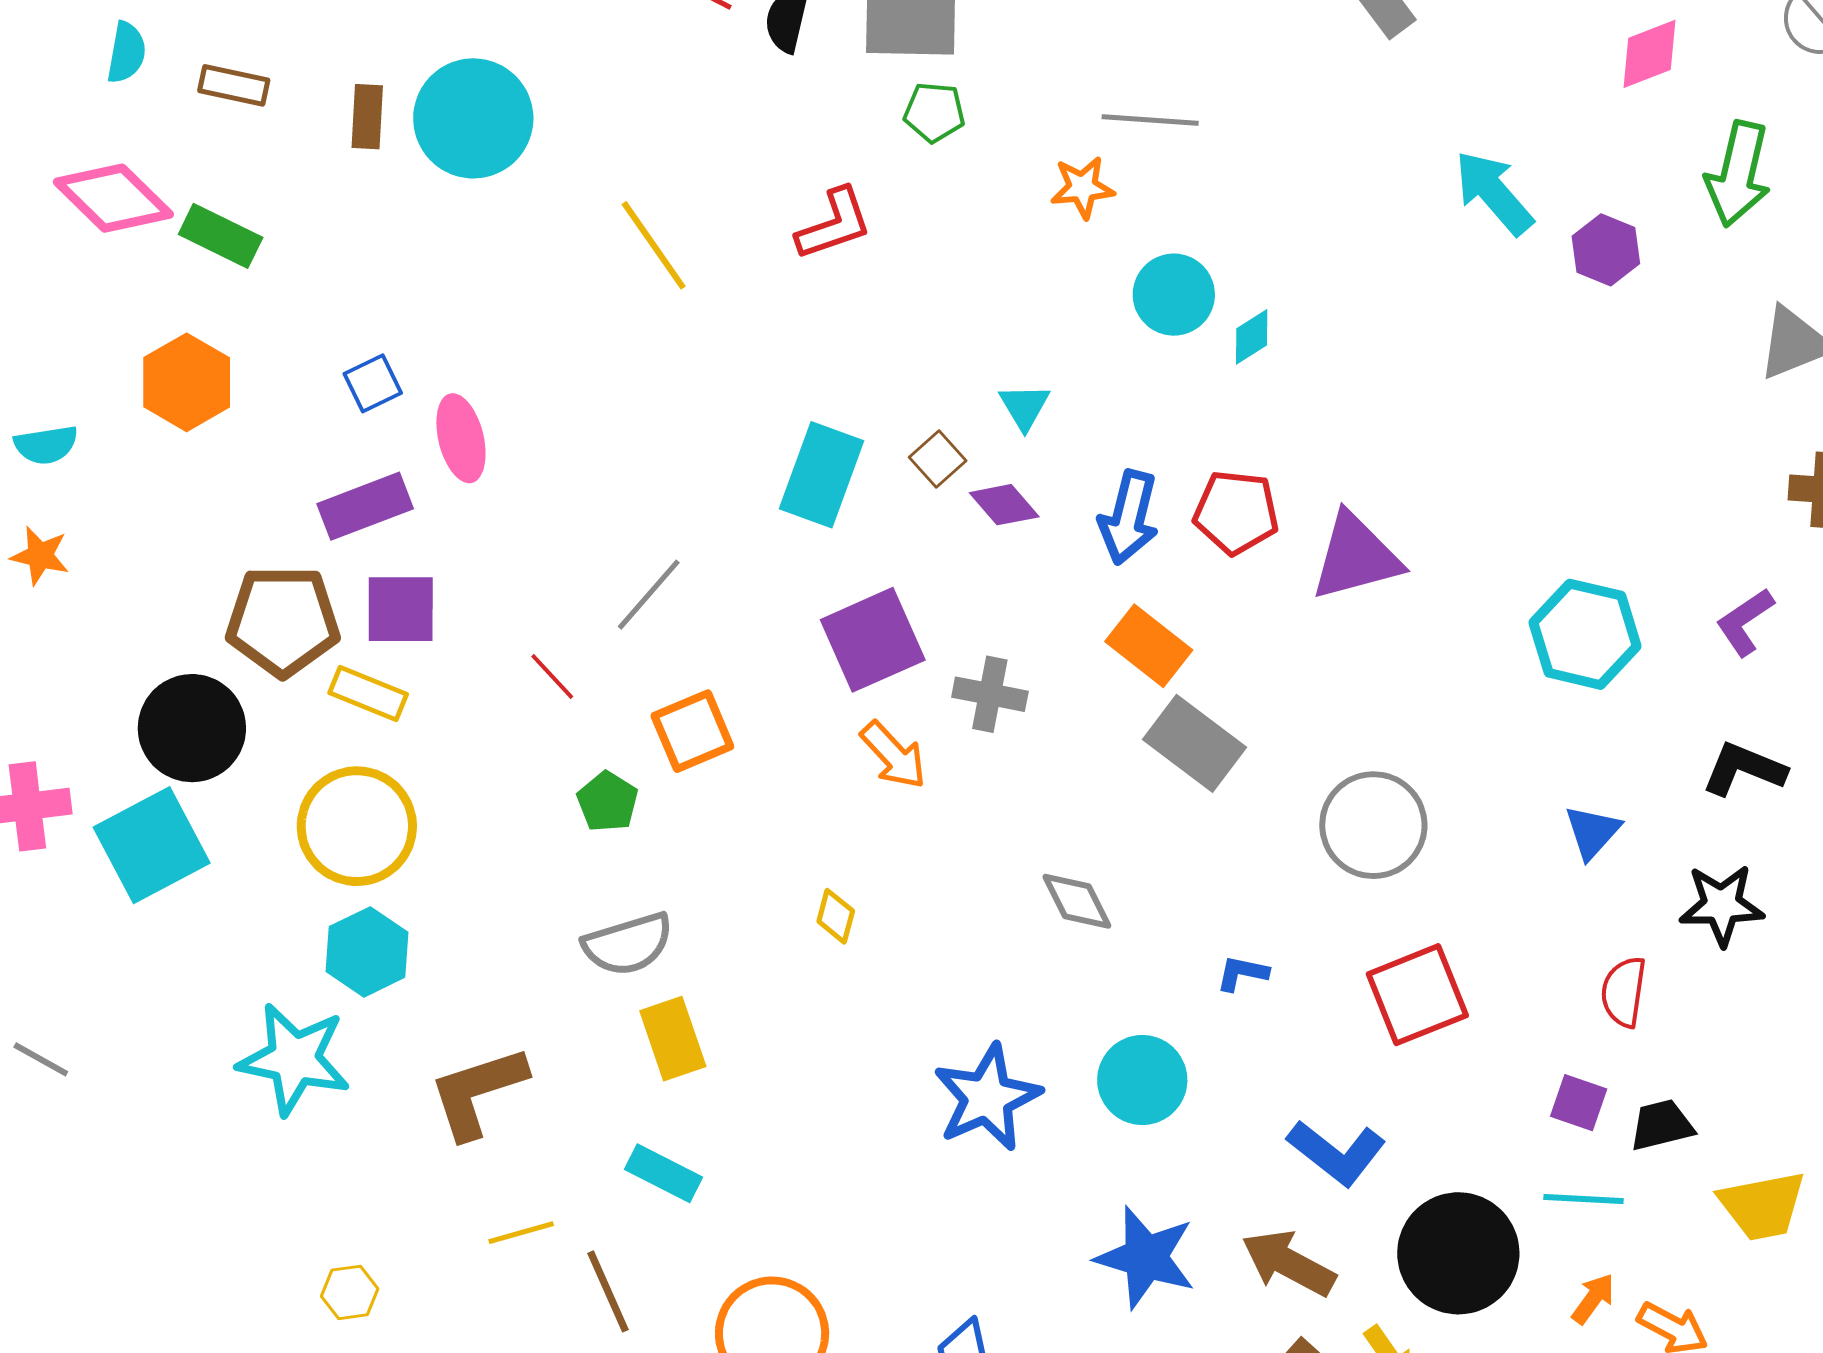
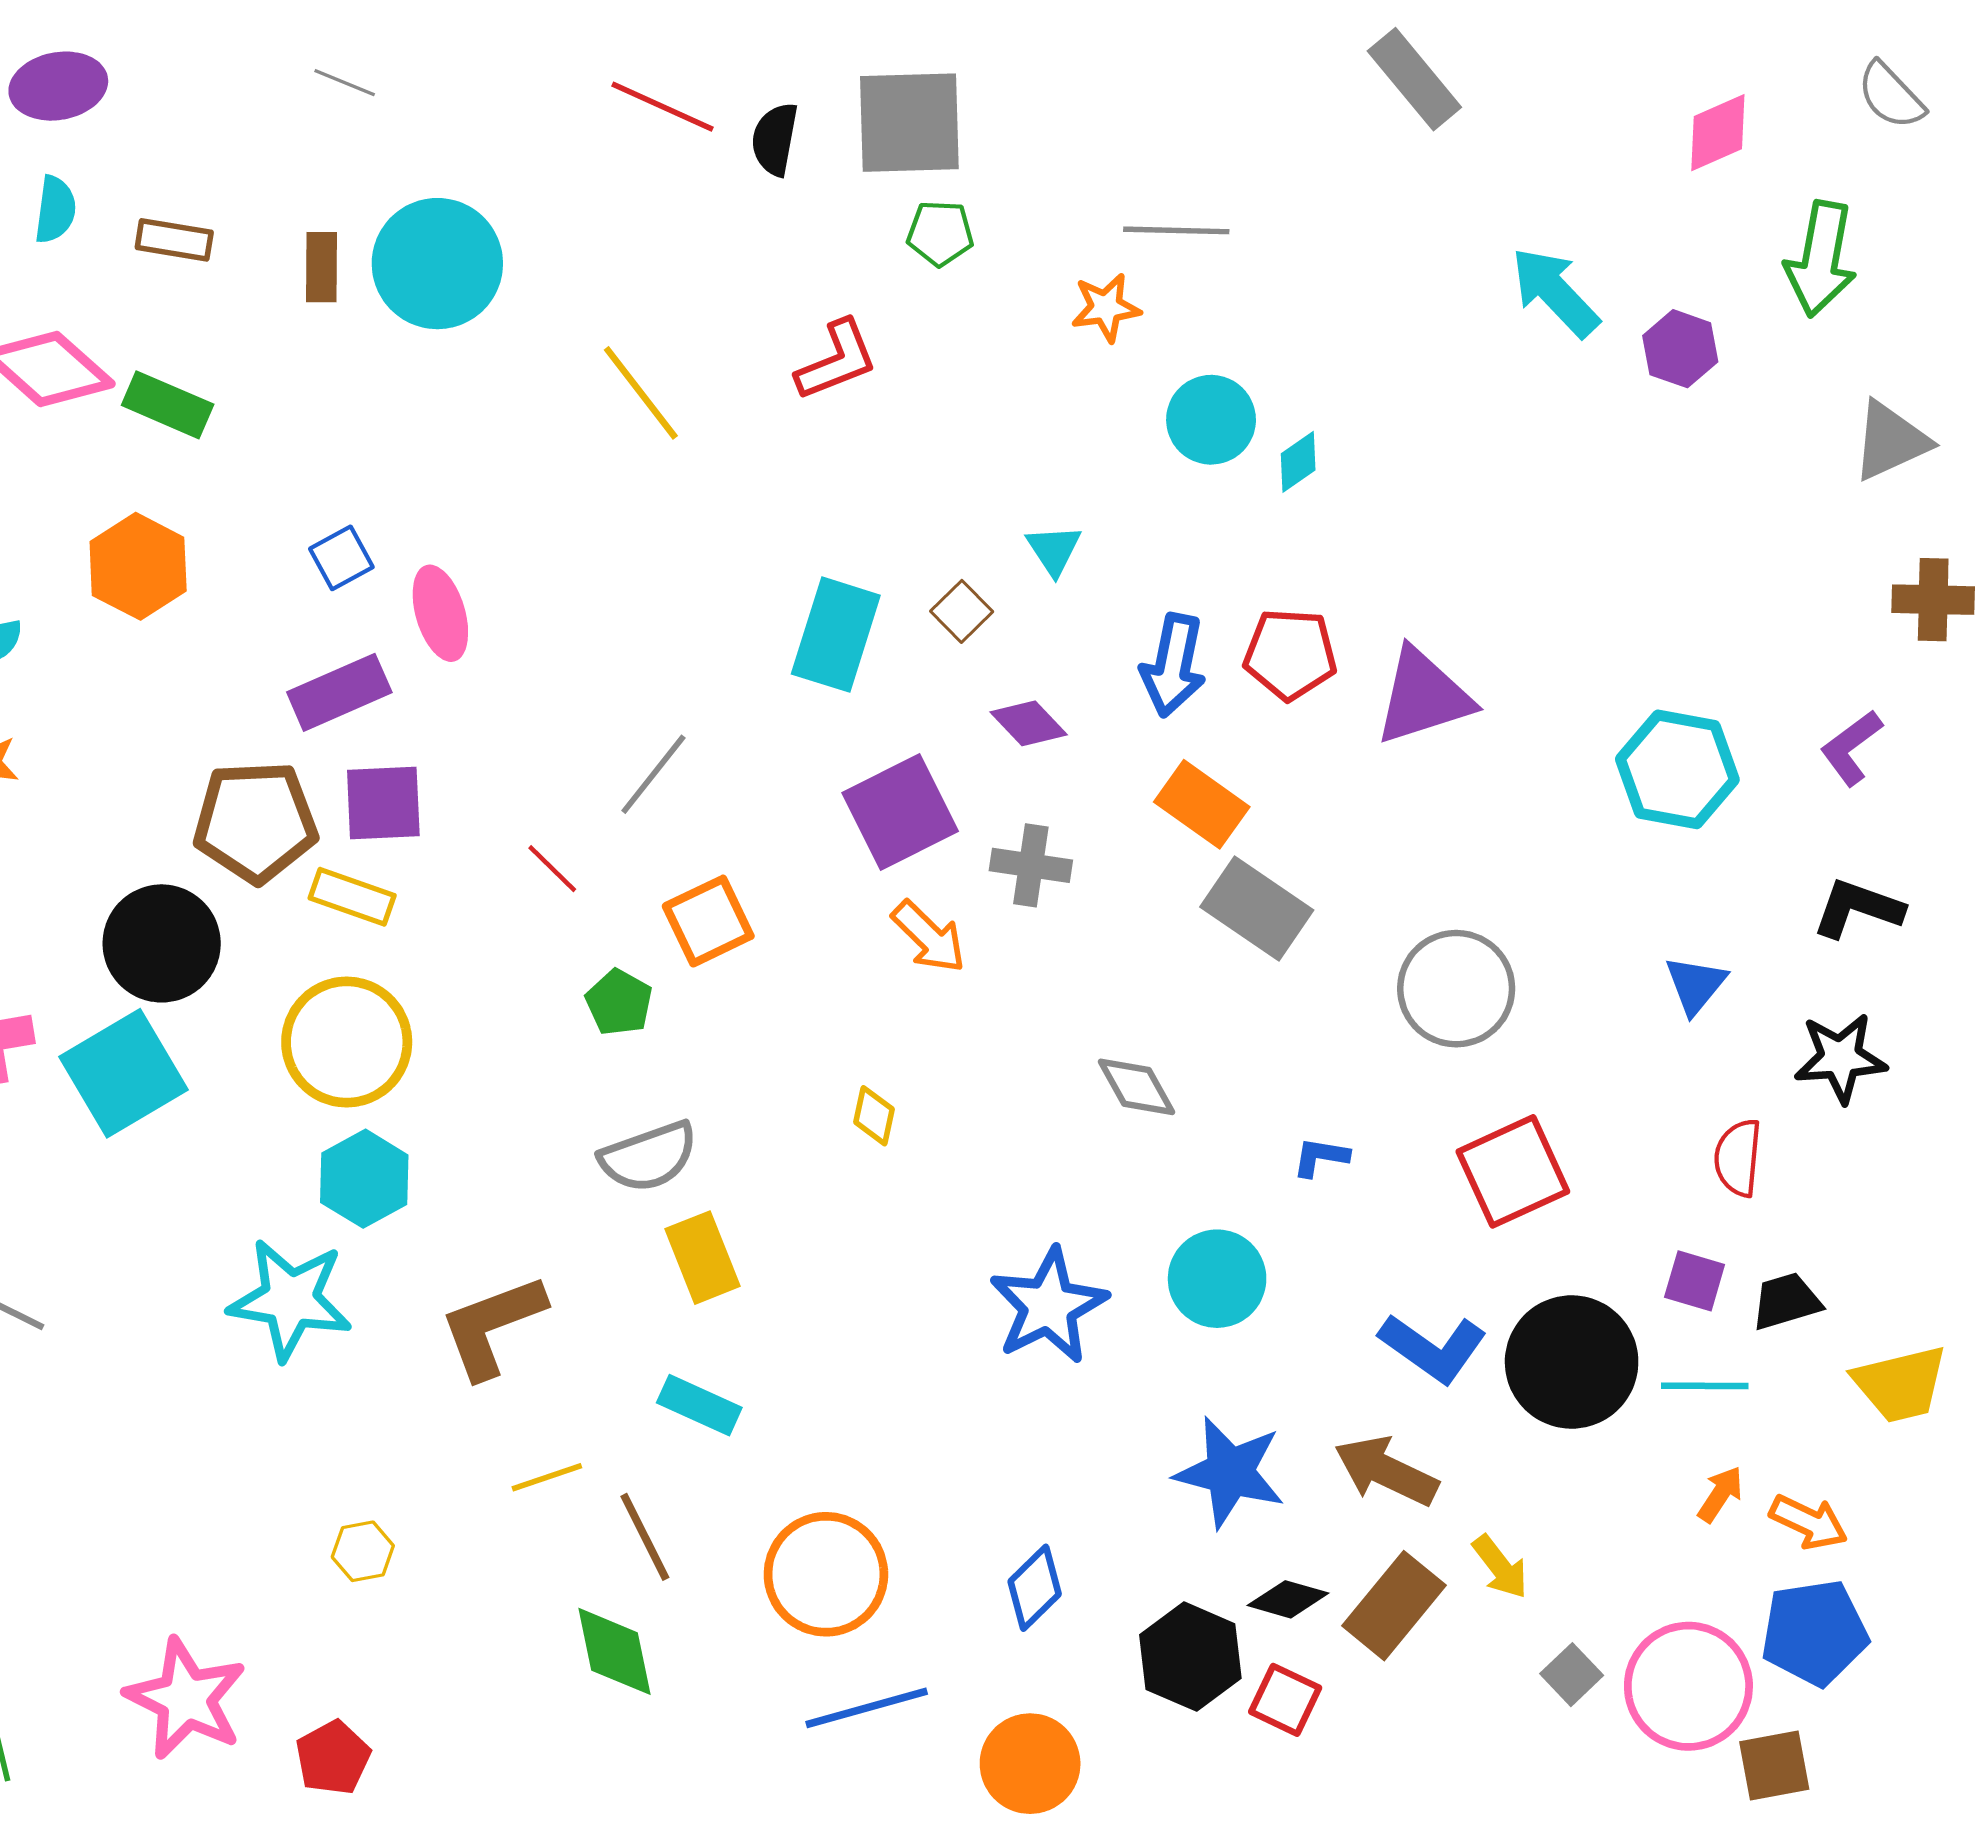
purple diamond: (1004, 505) -> (1029, 723), moved
black circle: (1458, 1253) -> (1572, 1362), moved

